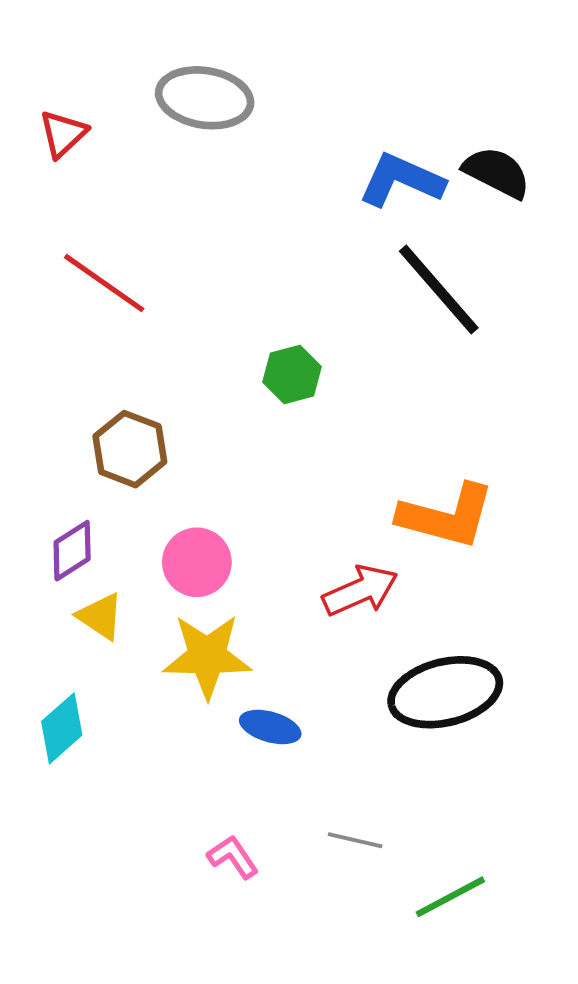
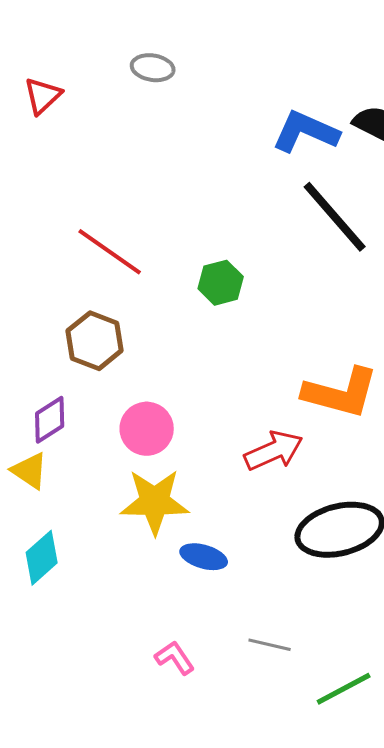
gray ellipse: (205, 98) -> (153, 68), size x0.6
red line: (104, 283) -> (110, 252), moved
yellow triangle: (100, 616) -> (30, 471), moved

